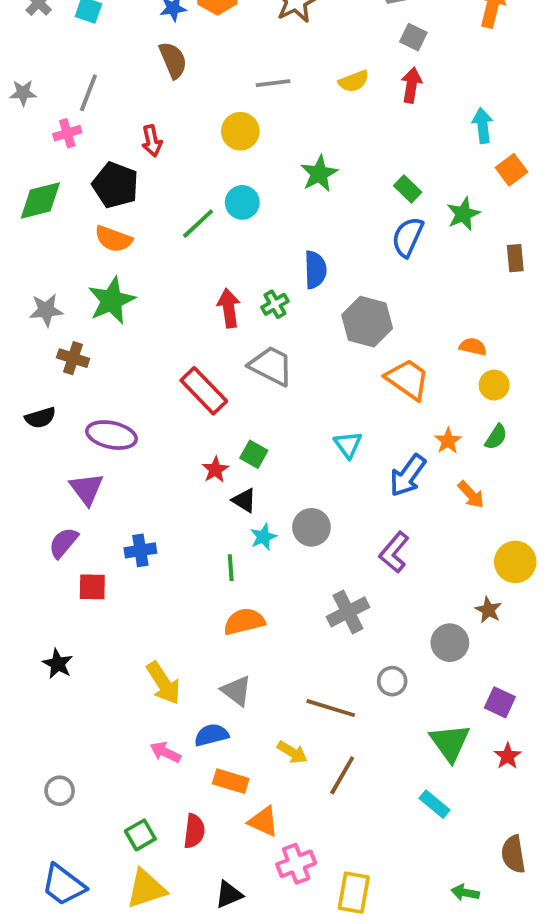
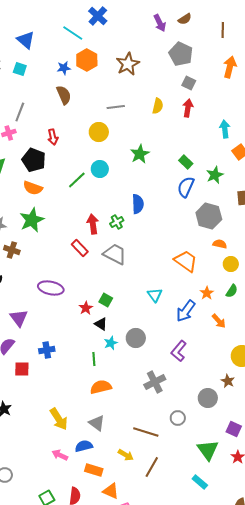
yellow semicircle: (354, 81) -> (158, 106), turned -56
gray hexagon: (367, 322) -> (209, 216), moved
red rectangle: (204, 391) -> (80, 248), moved, size x0.7
purple ellipse: (112, 435) -> (51, 288), moved

